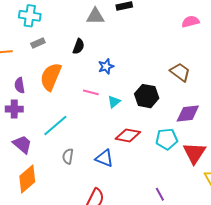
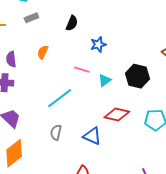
orange semicircle: (51, 77) -> (43, 52), size x0.5
cyan line: (55, 126) -> (60, 98), moved

